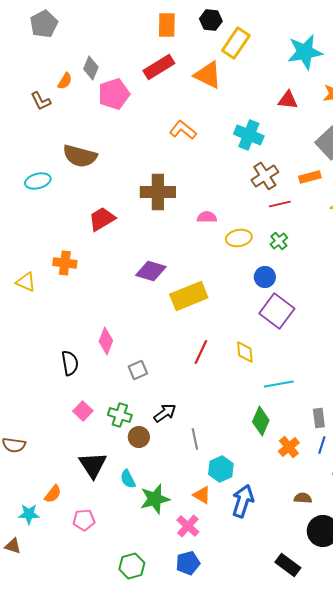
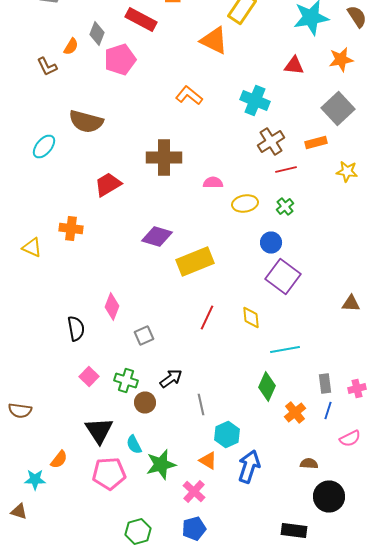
red rectangle: (159, 67) -> (141, 20), moved, turned 60
cyan ellipse: (38, 181) -> (44, 146), turned -35
pink pentagon: (84, 520) -> (109, 474), moved, size x1.5
black rectangle: (288, 565) -> (294, 530), turned -30

